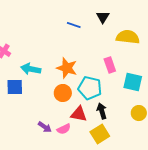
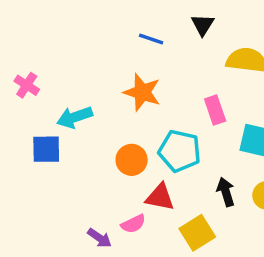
orange star: (67, 68) -> (142, 92), moved
cyan arrow: (31, 69) -> (75, 117), turned -30
black arrow: (102, 111) -> (226, 192), moved
purple arrow: (45, 127) -> (100, 238), moved

